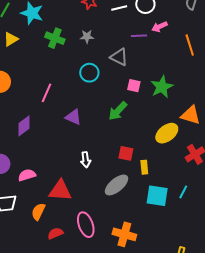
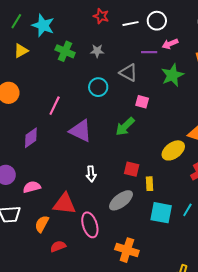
green star: (162, 87) -> (172, 75), moved
purple triangle: (73, 117) -> (81, 131), size x1.4
pink ellipse: (86, 225) -> (90, 225), moved

